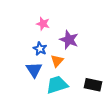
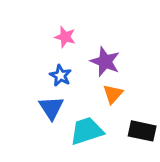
orange triangle: (57, 61) -> (113, 94), moved

